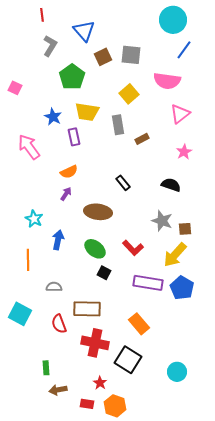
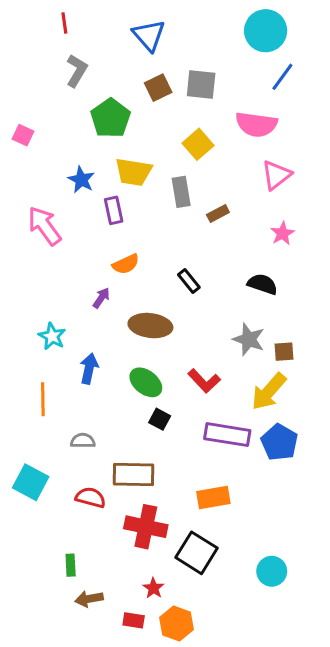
blue triangle: (84, 31) -> (149, 35), moved
orange semicircle: (69, 172) -> (126, 264), moved
red semicircle: (59, 324) -> (91, 498), turned 126
orange rectangle: (139, 324) -> (213, 498), turned -60

